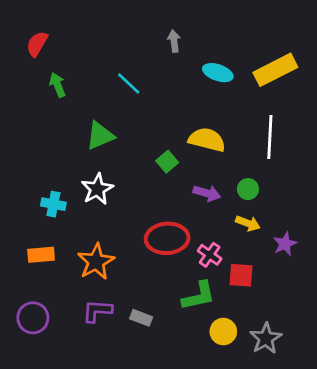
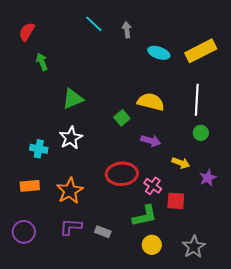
cyan line: (129, 84) -> (94, 24), moved
green circle: (248, 189) -> (201, 133), moved
yellow circle: (223, 332) -> (152, 245), moved

